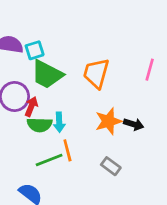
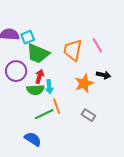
pink line: (150, 70) -> (97, 45), moved, turned -42
red arrow: (31, 106) -> (39, 76), moved
black arrow: (134, 124) -> (104, 75), moved

